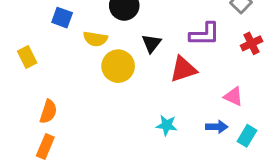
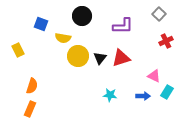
purple L-shape: (205, 34) -> (123, 26), moved
black triangle: (151, 43) -> (100, 58), moved
cyan rectangle: (247, 136) -> (167, 92), moved

